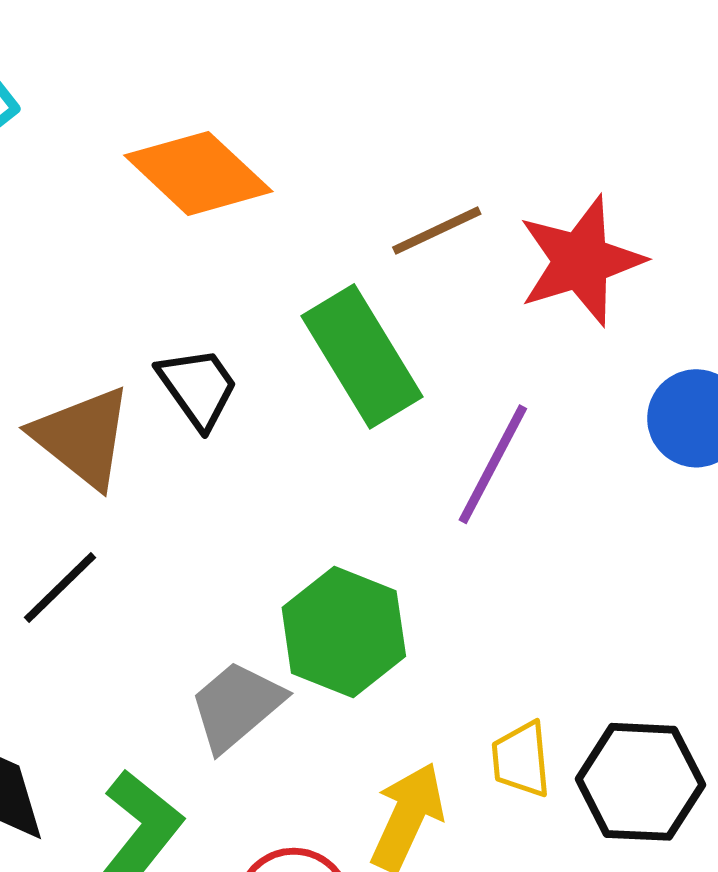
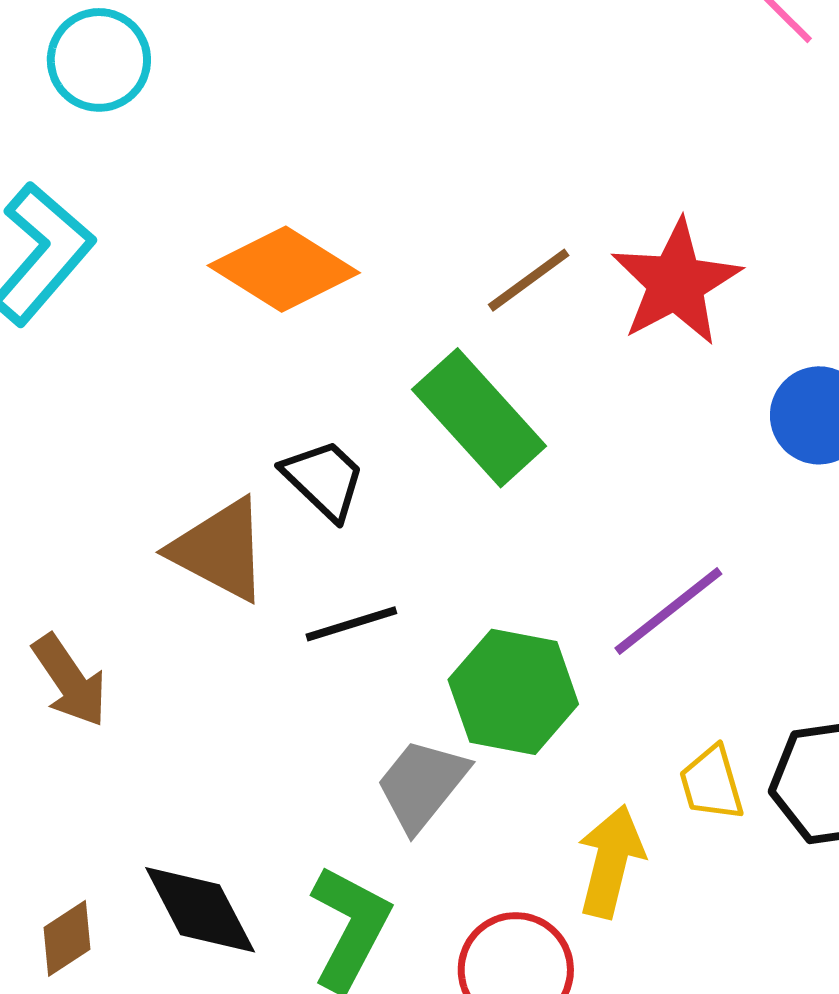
purple line: (493, 464) -> (668, 611), moved, turned 35
black line: (60, 588) -> (351, 624), moved, turned 38

